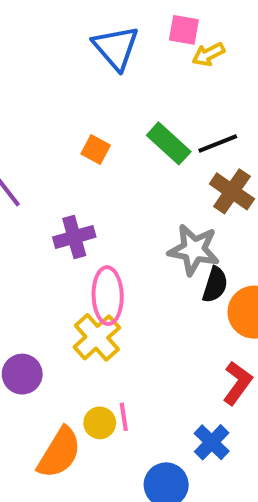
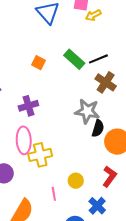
pink ellipse: (108, 296) -> (24, 140), moved
yellow cross: (97, 337) -> (40, 155), turned 30
yellow circle: (100, 423) -> (76, 181), moved

